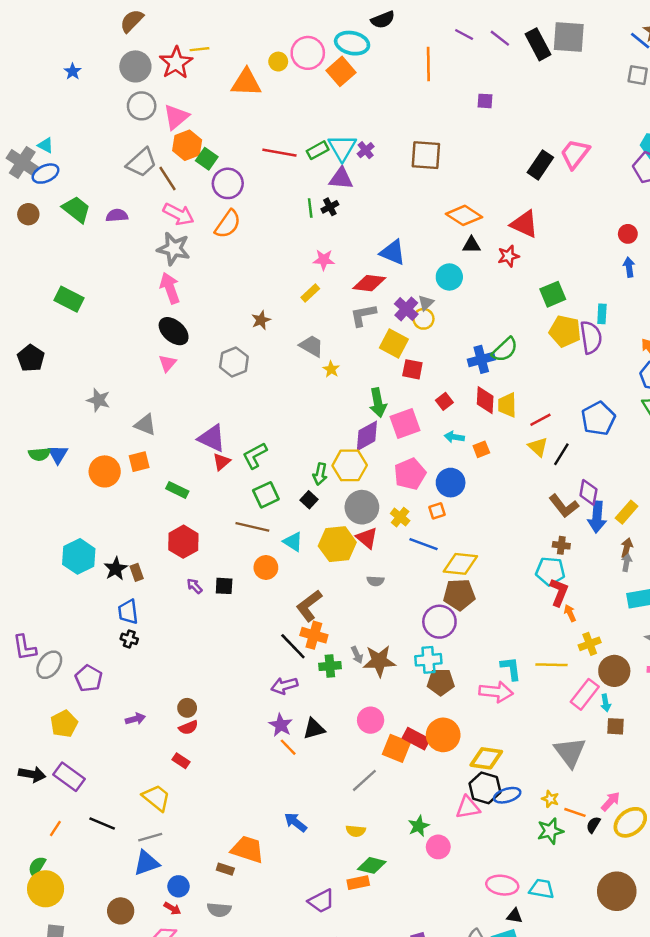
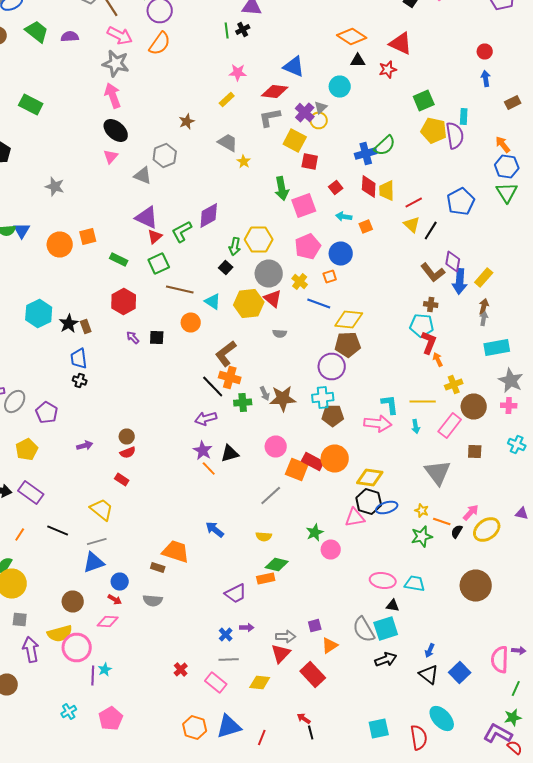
gray triangle: (145, 425) -> (143, 176), moved
purple diamond: (367, 436) -> (209, 216), moved
green square: (266, 495) -> (159, 264), moved
cyan arrow: (606, 703) -> (416, 426), moved

